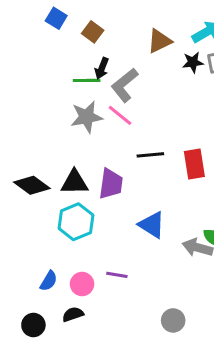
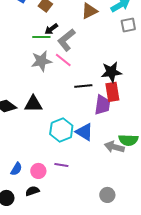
black star: (193, 62) -> (111, 72), moved, size x1.5
black arrow: (102, 68) -> (51, 29), turned 32
purple trapezoid: (111, 184) -> (102, 105), moved
cyan hexagon: (76, 222) -> (61, 130), moved
gray circle: (173, 320) -> (107, 195), moved

